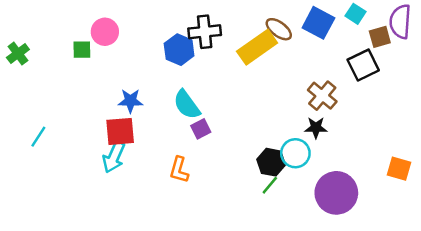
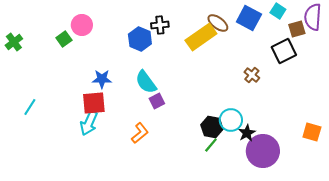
black cross: (205, 32) -> (160, 25), size x0.7
green square: (82, 50) -> (64, 39), turned -35
brown cross: (322, 96) -> (252, 75), size x0.7
black star: (316, 128) -> (247, 133), moved, turned -30
orange L-shape: (179, 170) -> (140, 133), turned -145

